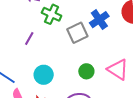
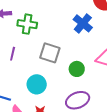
blue cross: (99, 20) -> (83, 23), moved
gray square: (77, 33) -> (50, 53), moved, turned -30

